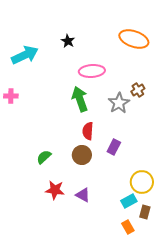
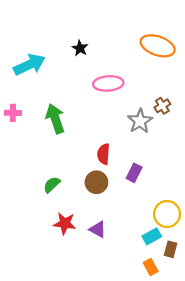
green arrow: (80, 99) -> (55, 119), moved

